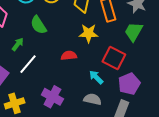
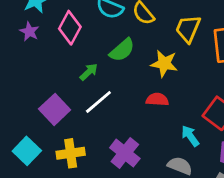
green semicircle: (38, 25) -> (122, 50), turned -108
yellow star: (89, 33) -> (164, 64), moved

